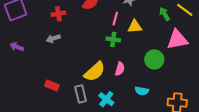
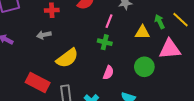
yellow triangle: (135, 26) -> (142, 32), moved
yellow semicircle: (95, 72) -> (67, 58), moved
red rectangle: (52, 85) -> (38, 82), size x1.6

